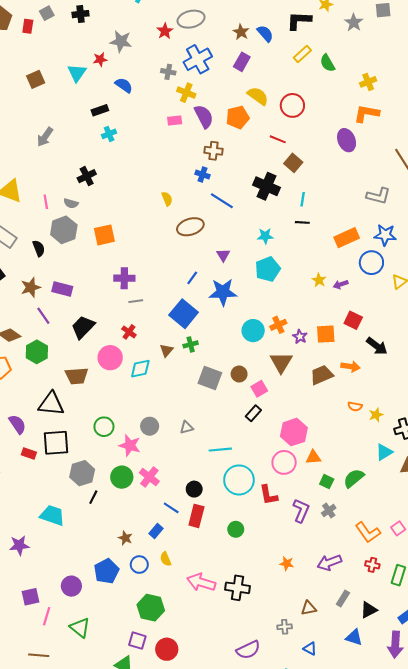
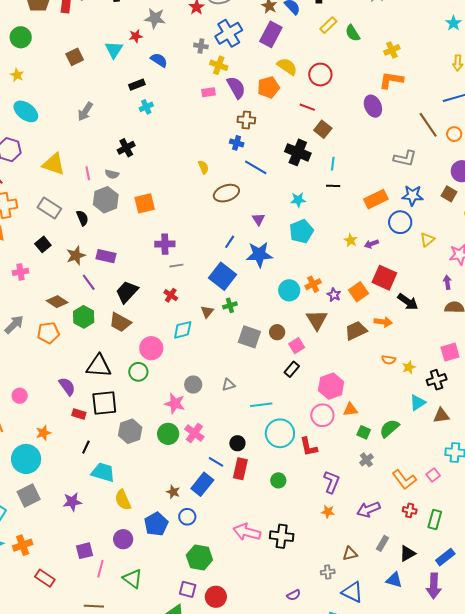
purple rectangle: (242, 62) -> (271, 34), size x1.4
red square: (353, 320) -> (384, 278), size x1.4
orange square: (326, 334) -> (359, 292), turned -30
pink circle: (110, 358) -> (151, 348), moved
brown trapezoid: (77, 376) -> (120, 322), moved, turned 35
green circle: (104, 427) -> (138, 372), moved
black line: (93, 497) -> (86, 447), moved
purple L-shape: (301, 511) -> (332, 482), moved
blue rectangle: (156, 531) -> (202, 484), size x1.6
yellow semicircle: (166, 559) -> (123, 500), moved, size x1.5
blue triangle: (310, 649) -> (352, 592), size x1.6
purple semicircle: (248, 650) -> (294, 595), size x0.6

